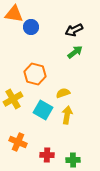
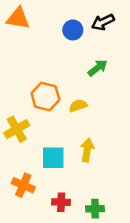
blue circle: (31, 27) -> (73, 30), moved
black arrow: (74, 30) -> (103, 22), moved
yellow semicircle: (63, 93) -> (78, 106), moved
cyan square: (43, 110) -> (53, 158), moved, turned -30

